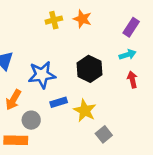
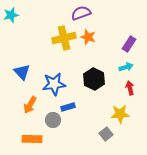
yellow cross: (54, 20) -> (64, 38), size x1.6
yellow star: (85, 111) -> (120, 114), moved, turned -30
gray circle: (31, 120) -> (53, 120), moved

